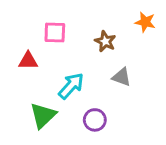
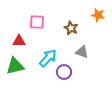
green triangle: (43, 115) -> (15, 66), moved, turned 30
purple circle: (95, 120) -> (64, 72), moved

